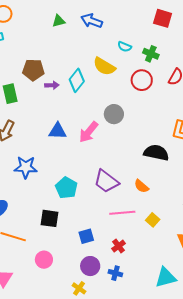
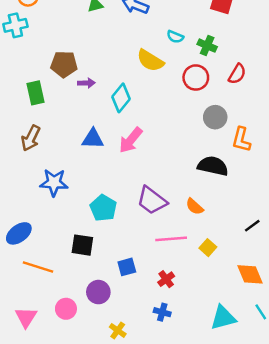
cyan diamond: (77, 80) -> (121, 98), moved
gray circle: (114, 114) -> (215, 117), moved
pink circle: (44, 260) -> (66, 309), moved
purple circle: (90, 266) -> (98, 292), moved

